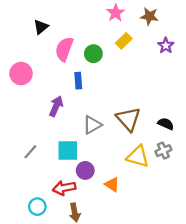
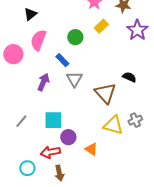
purple star: (166, 46) -> (137, 30), size x1.5
pink semicircle: (64, 49) -> (38, 40), moved
blue rectangle: (78, 81) -> (62, 60), turned -40
black semicircle: (166, 124) -> (129, 77), moved
gray triangle: (92, 125) -> (74, 79), moved, turned -30

